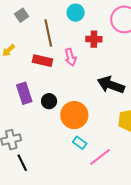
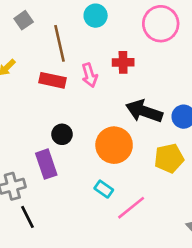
red cross: (94, 39) -> (123, 62), moved
purple rectangle: (24, 93) -> (46, 164), moved
orange circle: (74, 115) -> (114, 145), moved

